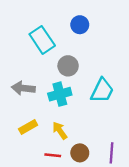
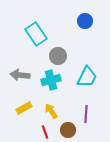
blue circle: (80, 25) -> (85, 21), moved
purple line: (112, 153) -> (86, 114), moved
red line: (53, 155) -> (45, 132), turned 64

